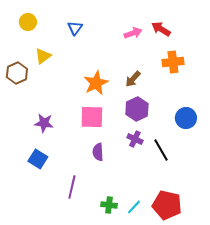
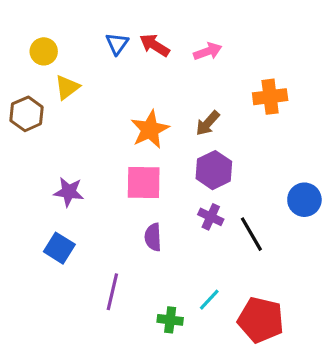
yellow circle: (28, 22) -> (44, 51), moved
red arrow: (161, 29) -> (155, 45), moved
blue circle: (186, 118) -> (304, 200), moved
cyan line: (134, 207) -> (209, 300), moved

